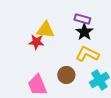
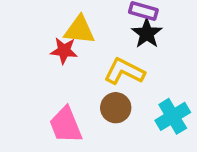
yellow L-shape: (87, 54) -> (124, 71), moved

